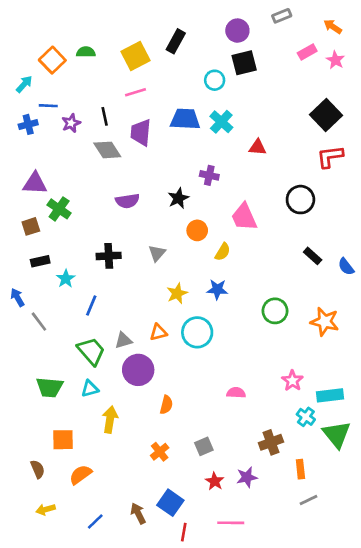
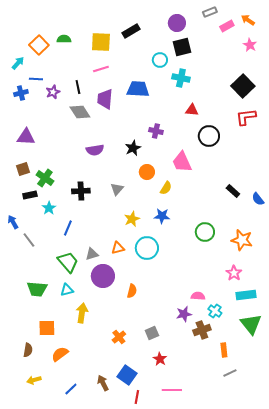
black rectangle: (176, 41) -> (131, 31), turned 30
pink rectangle: (307, 52) -> (227, 26), moved
yellow square: (135, 56) -> (101, 42), turned 30
cyan cross: (221, 122) -> (181, 78), moved, turned -30
black circle: (300, 200) -> (209, 136), moved
green cross: (59, 209) -> (45, 178), moved
pink star: (292, 381) -> (234, 273), moved
pink semicircle: (236, 393) -> (198, 296), moved
orange semicircle: (166, 405) -> (132, 291), moved
cyan cross: (306, 417) -> (215, 311), moved
brown semicircle: (38, 469) -> (28, 350), turned 32
purple star: (247, 477) -> (184, 314), moved

